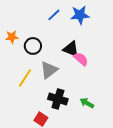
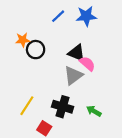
orange star: (12, 37) -> (23, 40), moved
gray triangle: (49, 70) -> (73, 75), moved
yellow line: (25, 78) -> (27, 106), moved

